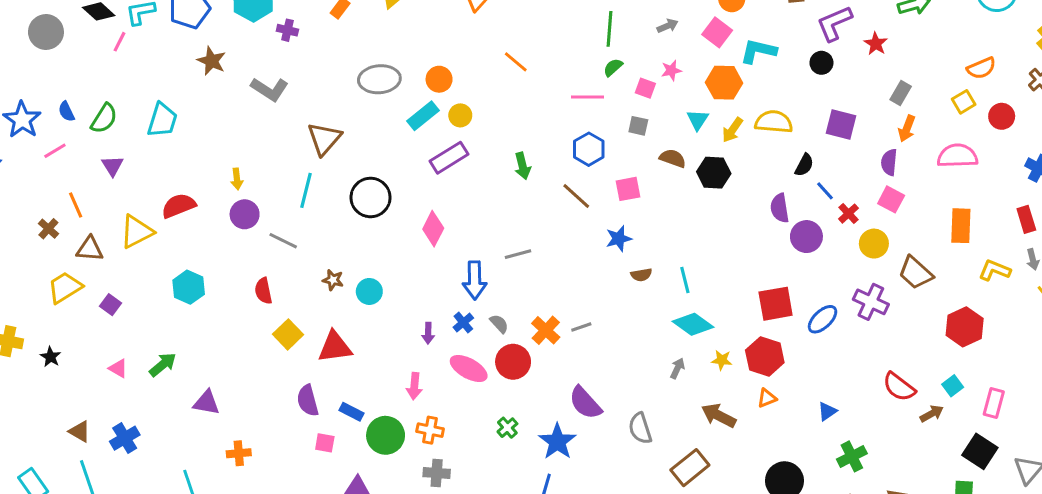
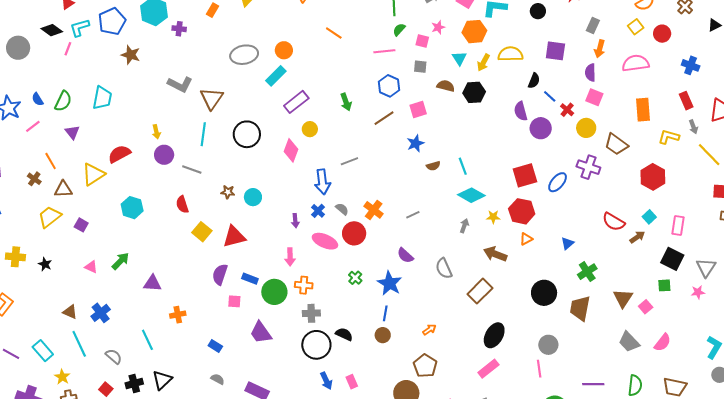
gray L-shape: (270, 89) -> (180, 84), moved
yellow circle: (460, 115) -> (310, 129), moved
brown line: (576, 196) -> (384, 118), turned -70
gray line: (581, 327) -> (413, 215), moved
purple semicircle: (308, 400) -> (220, 274), turned 40
purple semicircle: (585, 403) -> (405, 255), size x0.7

